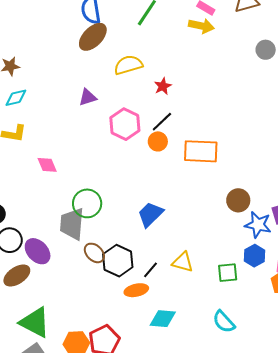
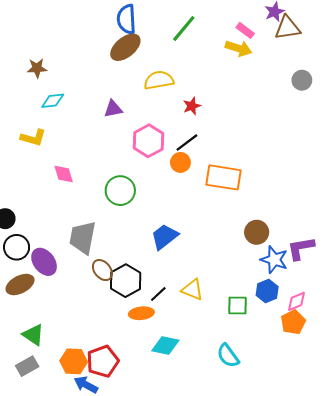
cyan diamond: (16, 98) -> (53, 101), moved
green circle: (87, 203) -> (120, 191), moved
green triangle: (35, 322) -> (33, 335), size x0.7

